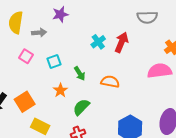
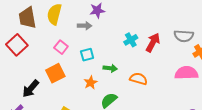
gray semicircle: (147, 17) -> (184, 36), moved
gray arrow: (39, 33) -> (85, 26), moved
green arrow: (80, 73) -> (110, 68), turned -56
orange square: (25, 102) -> (55, 73), moved

